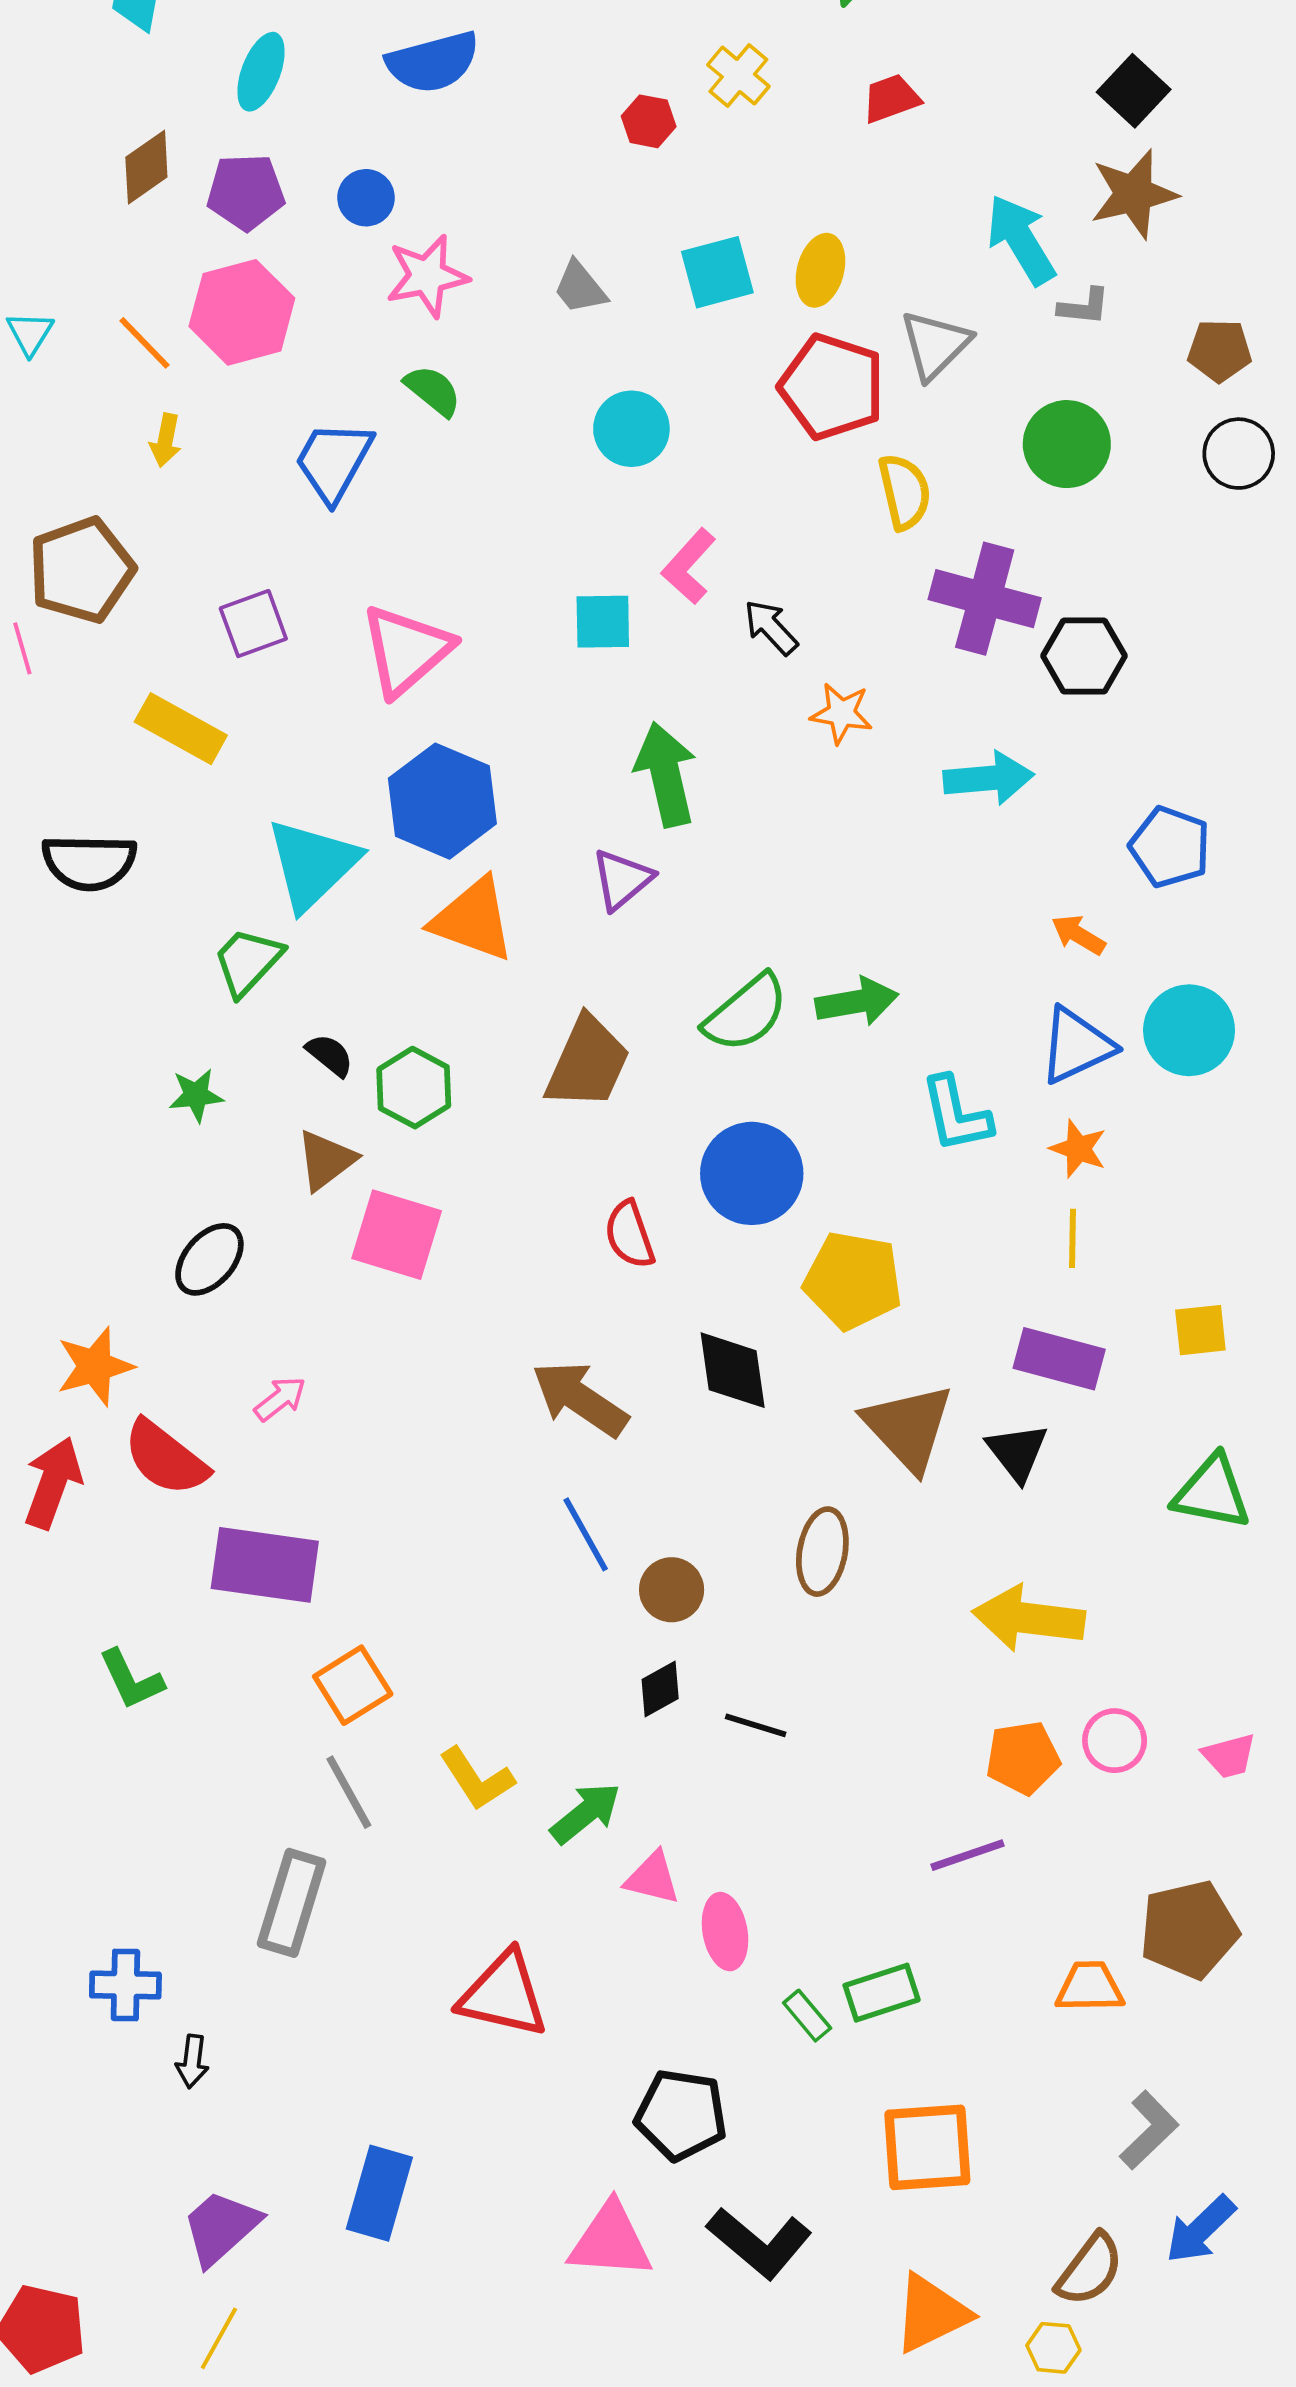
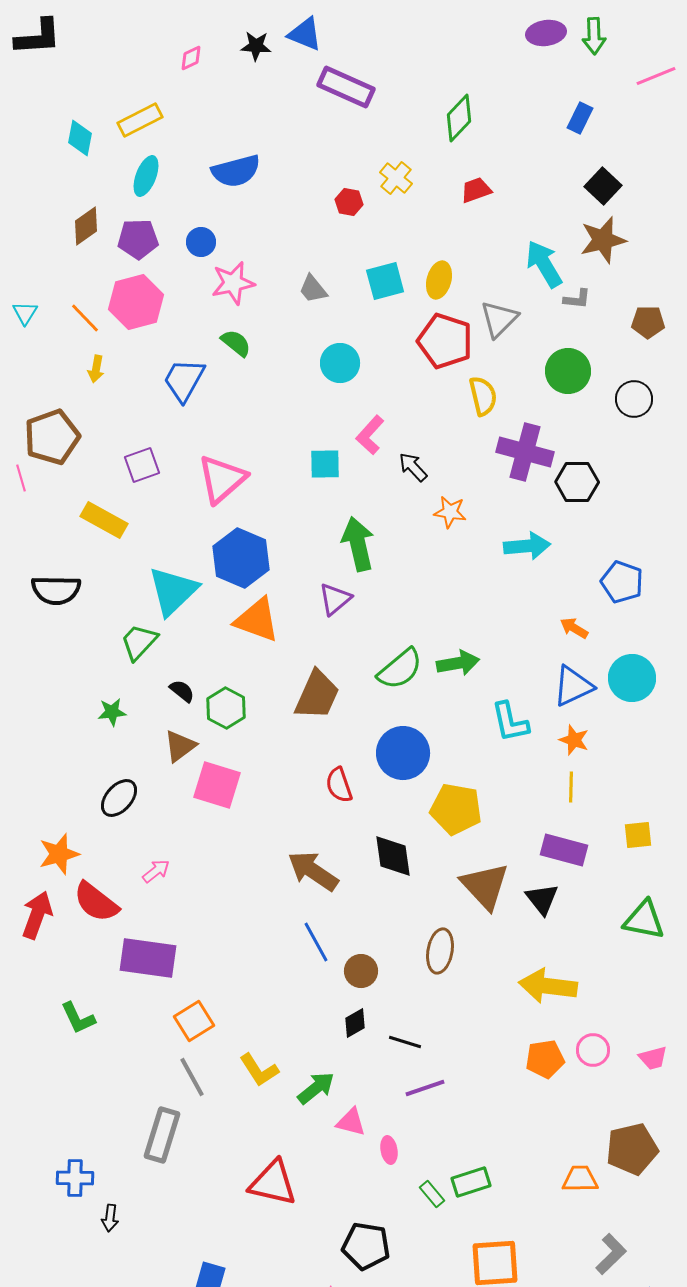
black circle: (1239, 454) -> (634, 399), moved
purple line: (968, 1855) -> (425, 1088), moved
pink ellipse: (725, 1932) -> (389, 1150), size x0.7

